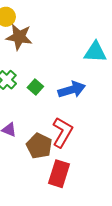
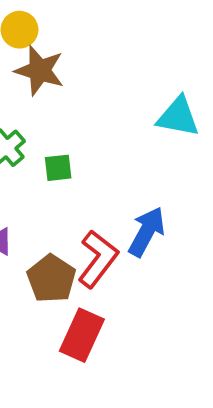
green square: (35, 87) -> (58, 168), turned 35
blue arrow: (72, 90) -> (147, 232), moved, turned -52

